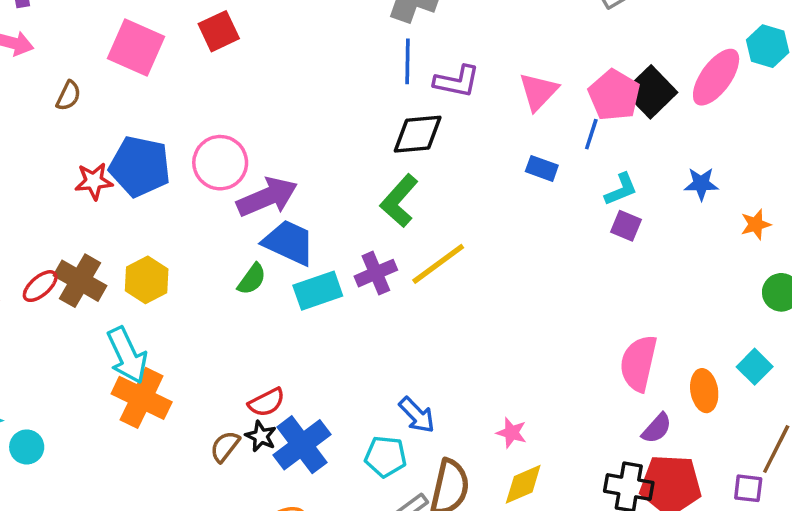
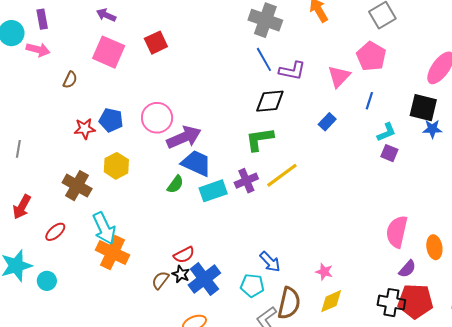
blue line: (407, 61) -> (264, 59), turned -30
black square: (651, 92) -> (423, 108), moved, turned -32
pink pentagon: (614, 95) -> (371, 56), moved
blue pentagon: (140, 166) -> (111, 120), size x0.7
blue rectangle: (542, 168) -> (327, 122), moved, turned -66
green L-shape: (399, 201) -> (259, 139), turned 40
yellow hexagon: (147, 280) -> (116, 166), moved
red ellipse: (40, 286) -> (55, 232), moved

